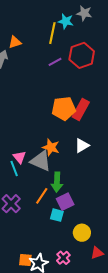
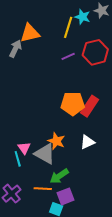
orange triangle: (15, 42) -> (30, 33), size x1.5
green arrow: (57, 182) -> (59, 176), turned 48
orange line: (42, 196) -> (43, 189), turned 54

